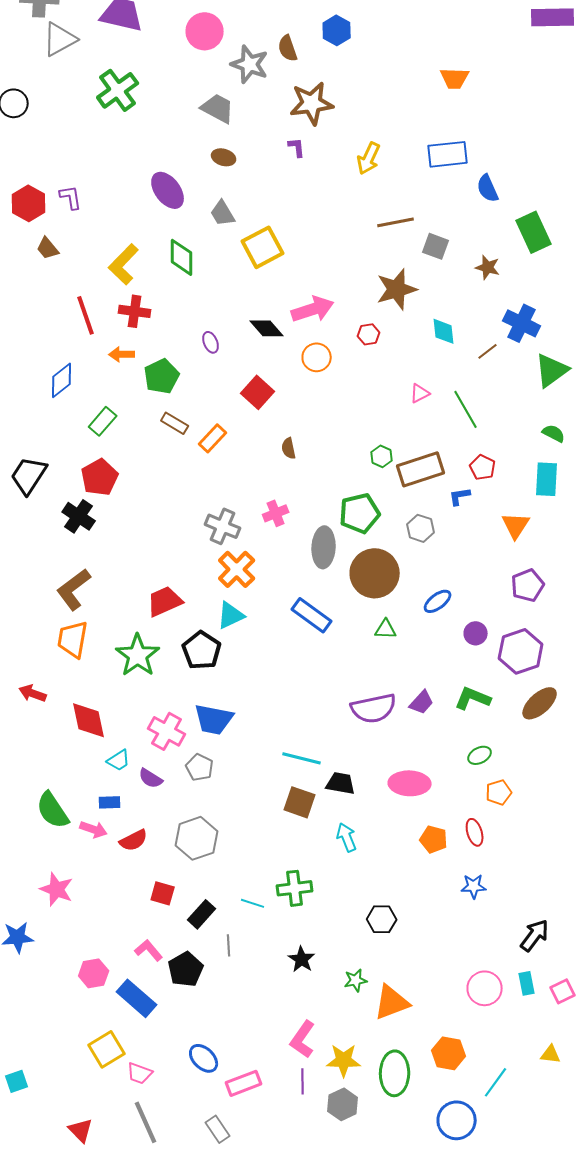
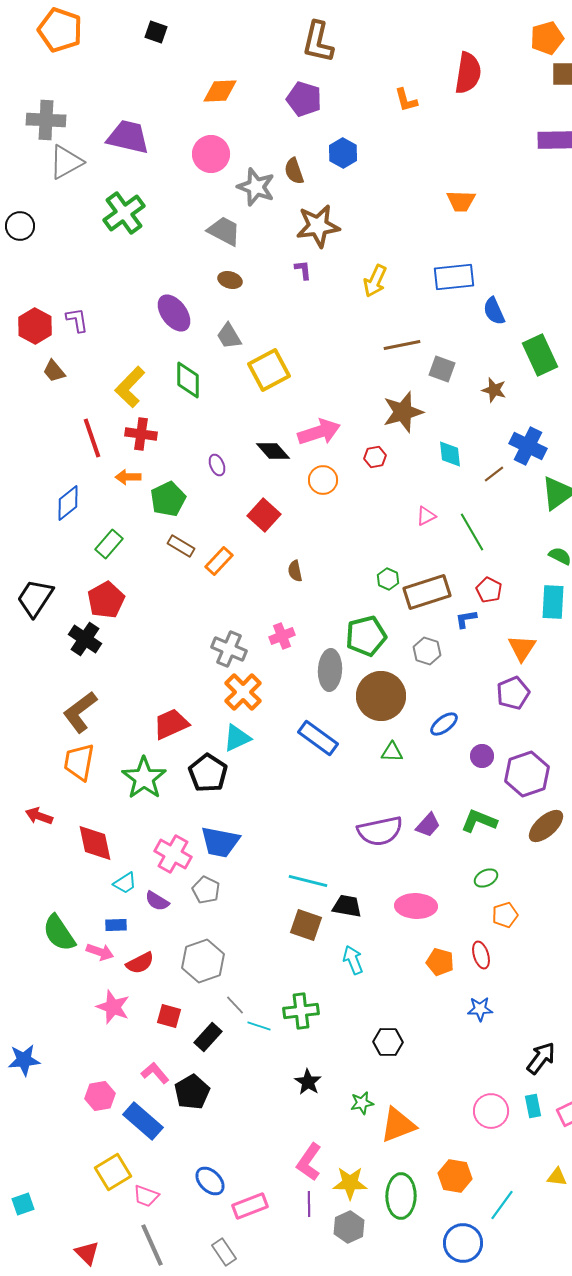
purple pentagon: (528, 585) -> (513, 693), moved
pink star: (57, 889) -> (113, 1007), moved
gray line: (229, 945) -> (235, 1005), moved, turned -40

